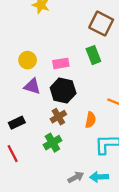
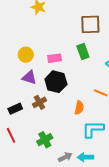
brown square: (101, 24) -> (90, 24), turned -30
brown cross: (58, 117) -> (39, 102), moved
green cross: (52, 143) -> (45, 140), moved

